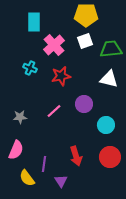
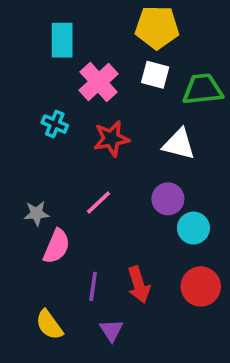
white square: (85, 41) -> (155, 75), turned 35
white triangle: (109, 79) -> (179, 144), moved
purple circle: (84, 104) -> (168, 199), moved
pink semicircle: (16, 150) -> (57, 246), moved
purple line: (44, 164) -> (93, 286), moved

